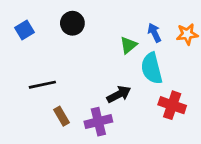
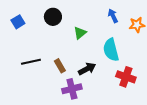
blue arrow: (154, 33) -> (113, 16), moved
green triangle: (128, 45) -> (80, 33), moved
brown rectangle: (61, 116) -> (60, 66), moved

